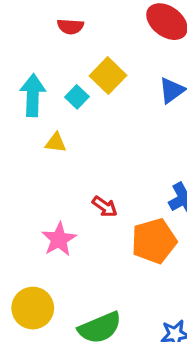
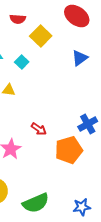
yellow square: (108, 76) -> (41, 36), moved

